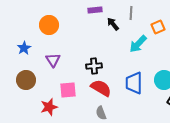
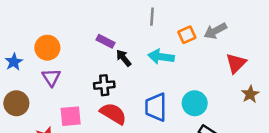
purple rectangle: (95, 10) -> (106, 41), moved, turned 32
black arrow: (113, 24) -> (124, 58), moved
orange circle: (49, 25) -> (47, 48), moved
cyan arrow: (138, 44) -> (161, 57), turned 54

